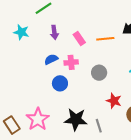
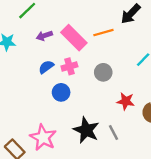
purple arrow: (54, 32) -> (44, 36), turned 88
pink rectangle: (79, 39) -> (74, 38), size x1.6
black star: (76, 119) -> (86, 130), turned 30

